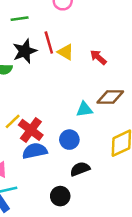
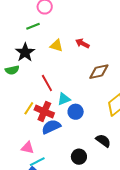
green line: (20, 19) -> (33, 26), moved
red line: (49, 42) -> (47, 83), moved
cyan triangle: (84, 109) -> (64, 99), moved
black semicircle: (80, 169) -> (103, 141), moved, turned 70

